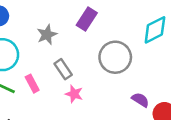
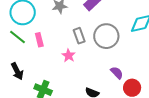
gray rectangle: (63, 69) -> (79, 36), moved

